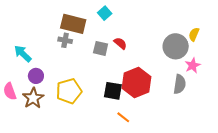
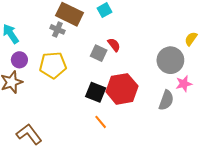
yellow semicircle: (194, 34) -> (191, 39), moved
gray square: (101, 48) -> (99, 53), moved
yellow pentagon: (69, 91) -> (53, 65), moved

